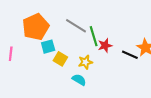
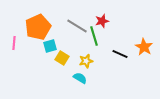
red star: (105, 45) -> (102, 21), moved
pink line: (11, 54) -> (14, 43), moved
black line: (130, 55) -> (120, 54), moved

